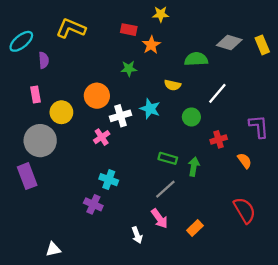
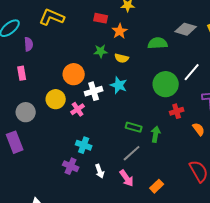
yellow semicircle: (172, 85) -> (122, 58), moved
white line: (217, 93) -> (192, 72), moved
yellow circle: (61, 112) -> (56, 99), moved
green circle: (191, 117) -> (166, 84), moved, size x1.6
gray circle: (40, 141) -> (26, 112), size x0.7
white arrow: (137, 235) -> (100, 171), moved

